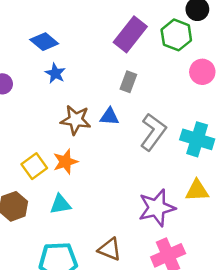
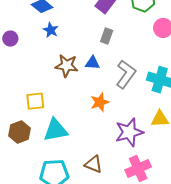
orange star: (65, 162) -> (100, 102), moved
yellow square: (34, 166) -> (35, 101), turned 30
cyan triangle: (60, 204) -> (56, 130), size x1.5

